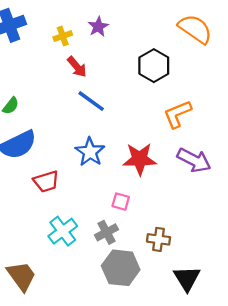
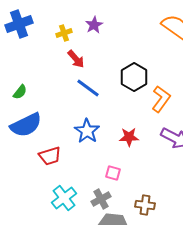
black hexagon: (154, 66) -> (134, 77), moved
orange L-shape: (177, 114) -> (161, 99), turned 148
red star: (140, 159) -> (129, 137), size x0.7

